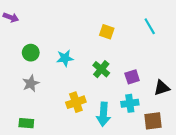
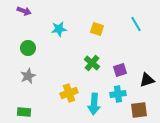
purple arrow: (11, 17) -> (24, 11), moved
cyan star: (65, 58) -> (59, 29), moved

